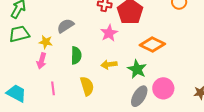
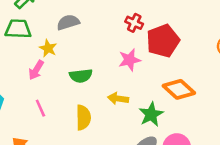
gray semicircle: (65, 26) -> (68, 22), moved
green semicircle: (76, 55) -> (81, 76), turned 66
pink line: (53, 88) -> (40, 108), turned -32

